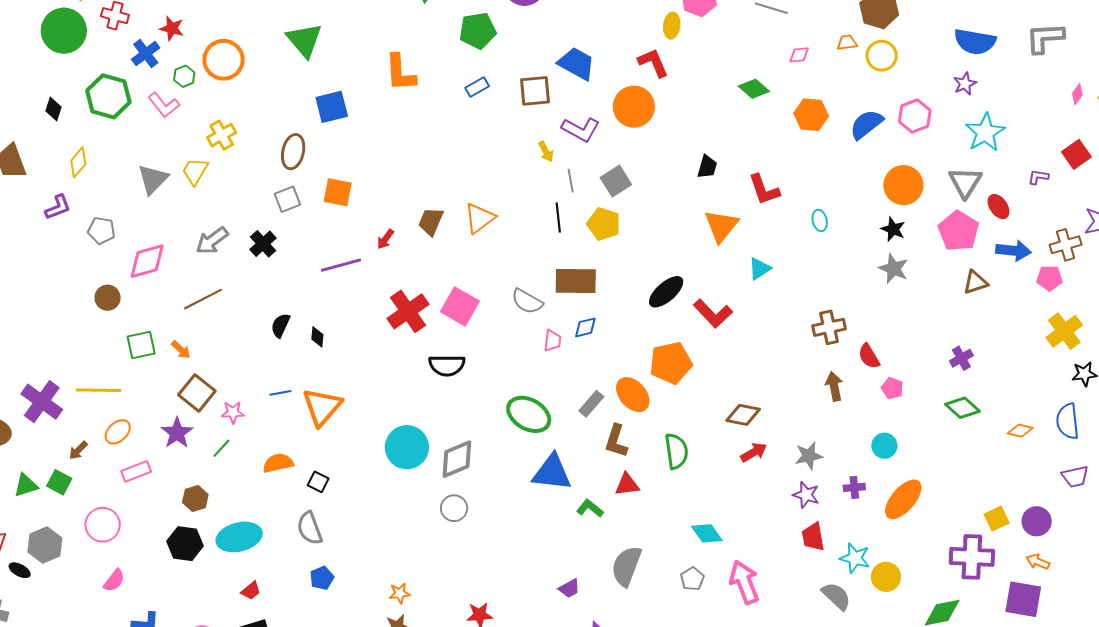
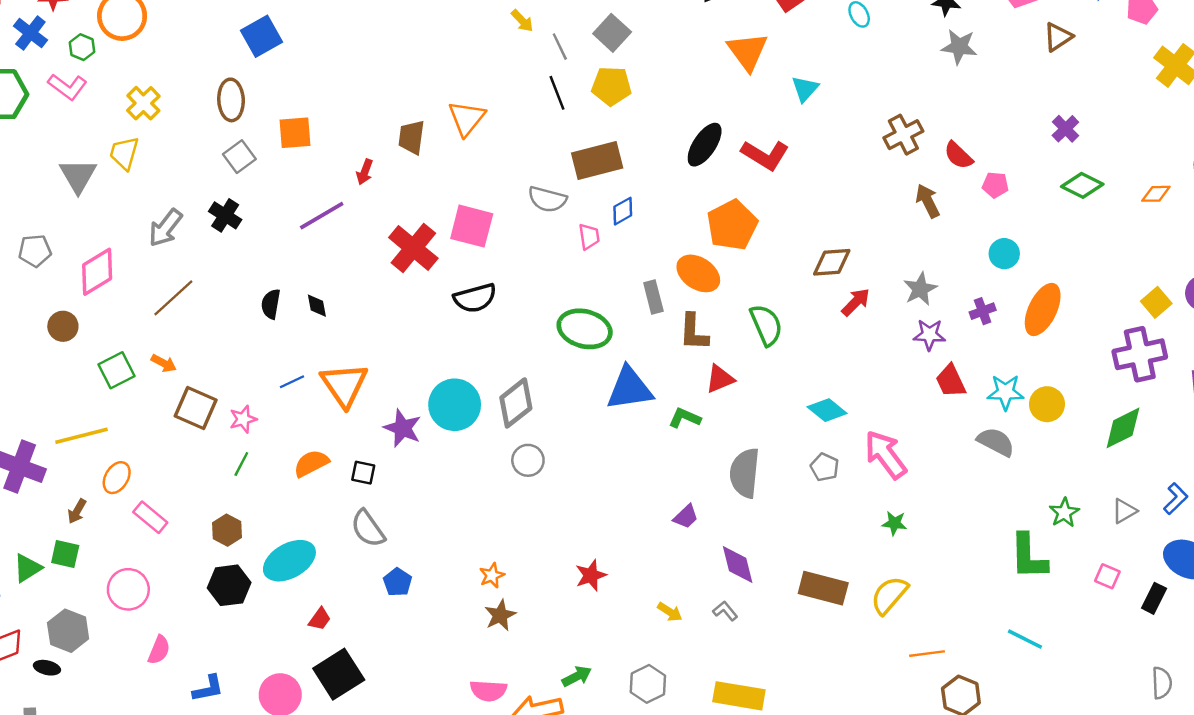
gray rectangle: (591, 404) -> (653, 297), turned -40
purple star: (177, 433) -> (403, 428), moved
pink rectangle: (136, 471) -> (150, 517), turned 76

